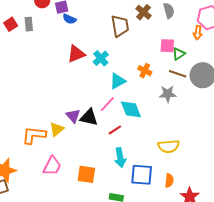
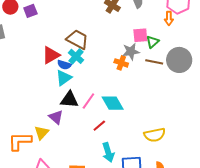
blue semicircle: (69, 19) -> (64, 65), moved
brown trapezoid: (120, 26) -> (77, 39), moved, turned -45
cyan triangle: (118, 81) -> (64, 78), moved
gray star: (168, 94) -> (131, 52), moved
black triangle: (89, 117) -> (69, 100), moved

